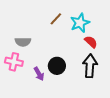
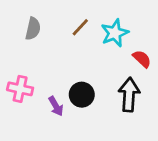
gray semicircle: (23, 42) -> (33, 29), moved, turned -77
red semicircle: (91, 42) -> (142, 59), moved

